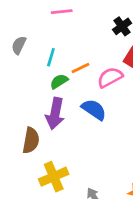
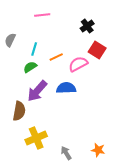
green semicircle: (59, 81) -> (30, 67), moved
blue semicircle: (94, 110) -> (66, 88), turned -36
purple arrow: (55, 114) -> (37, 91), turned 30

